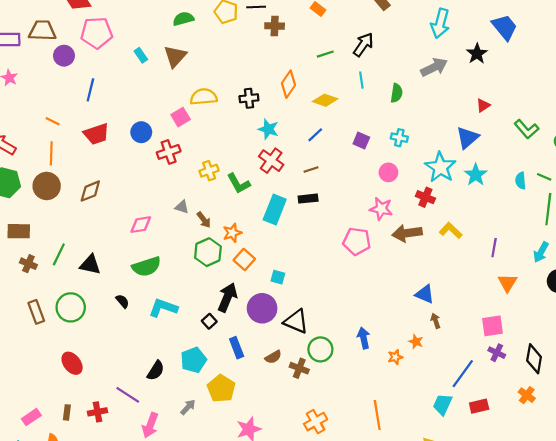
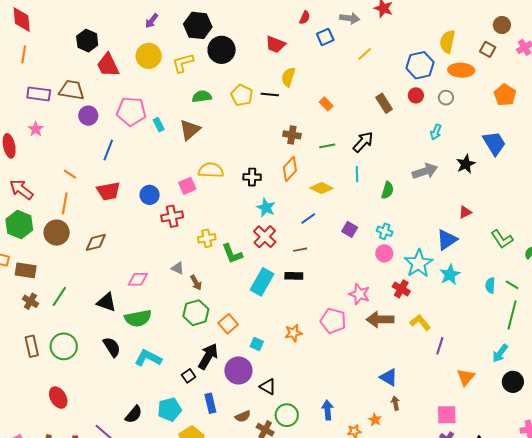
cyan arrow: (440, 23) -> (436, 132), size x0.6
brown cross: (275, 26) -> (292, 135), moved
pink pentagon: (97, 33) -> (131, 111), moved
pink circle: (388, 172) -> (384, 253), moved
orange star: (232, 233) -> (293, 333), moved
purple line: (494, 248) -> (440, 346), moved
black triangle: (90, 265) -> (107, 302), moved
black semicircle: (122, 301) -> (112, 347), size x1.5
black triangle: (296, 321) -> (268, 387), size x0.7

